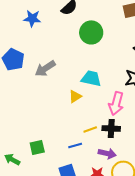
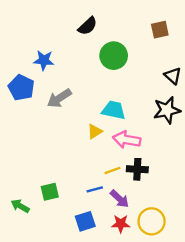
blue star: (32, 18) -> (44, 60), moved
pink arrow: (116, 103) -> (127, 140), moved, turned 85
purple arrow: (107, 153) -> (120, 199), moved, turned 30

